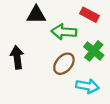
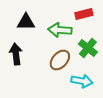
black triangle: (36, 15) -> (26, 22), moved
red rectangle: (90, 15) -> (84, 14), turned -42

